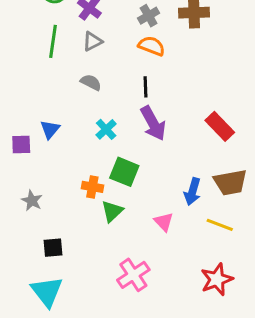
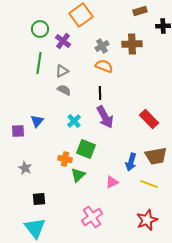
gray triangle: (92, 41) -> (62, 71), moved
pink triangle: (164, 222) -> (112, 182), turned 48

